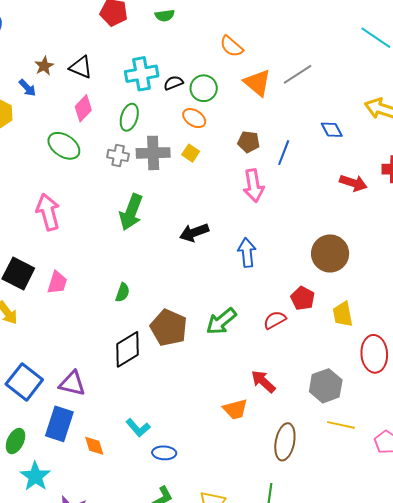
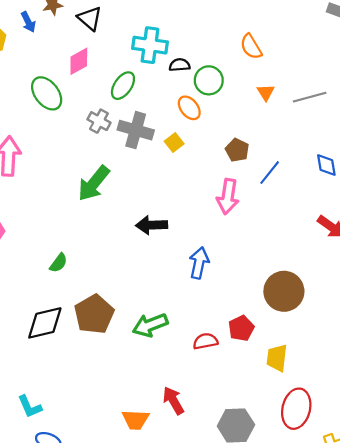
orange triangle: (257, 83) -> (266, 92), size x0.6

